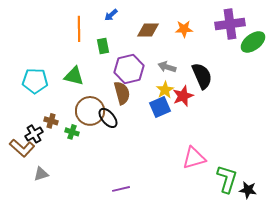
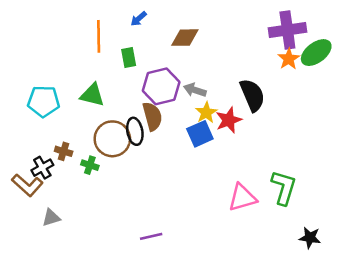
orange star: (184, 29) -> (289, 59), moved, turned -30
gray arrow: (167, 67) -> (195, 90), moved
black ellipse: (108, 118) -> (135, 131), moved, turned 30
green L-shape: (227, 179) -> (284, 188), moved

